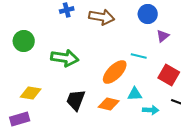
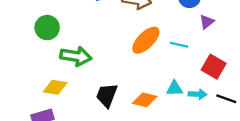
green arrow: (65, 58) -> (76, 56), moved
orange ellipse: (115, 72) -> (146, 40), moved
cyan arrow: (151, 110) -> (198, 94), moved

